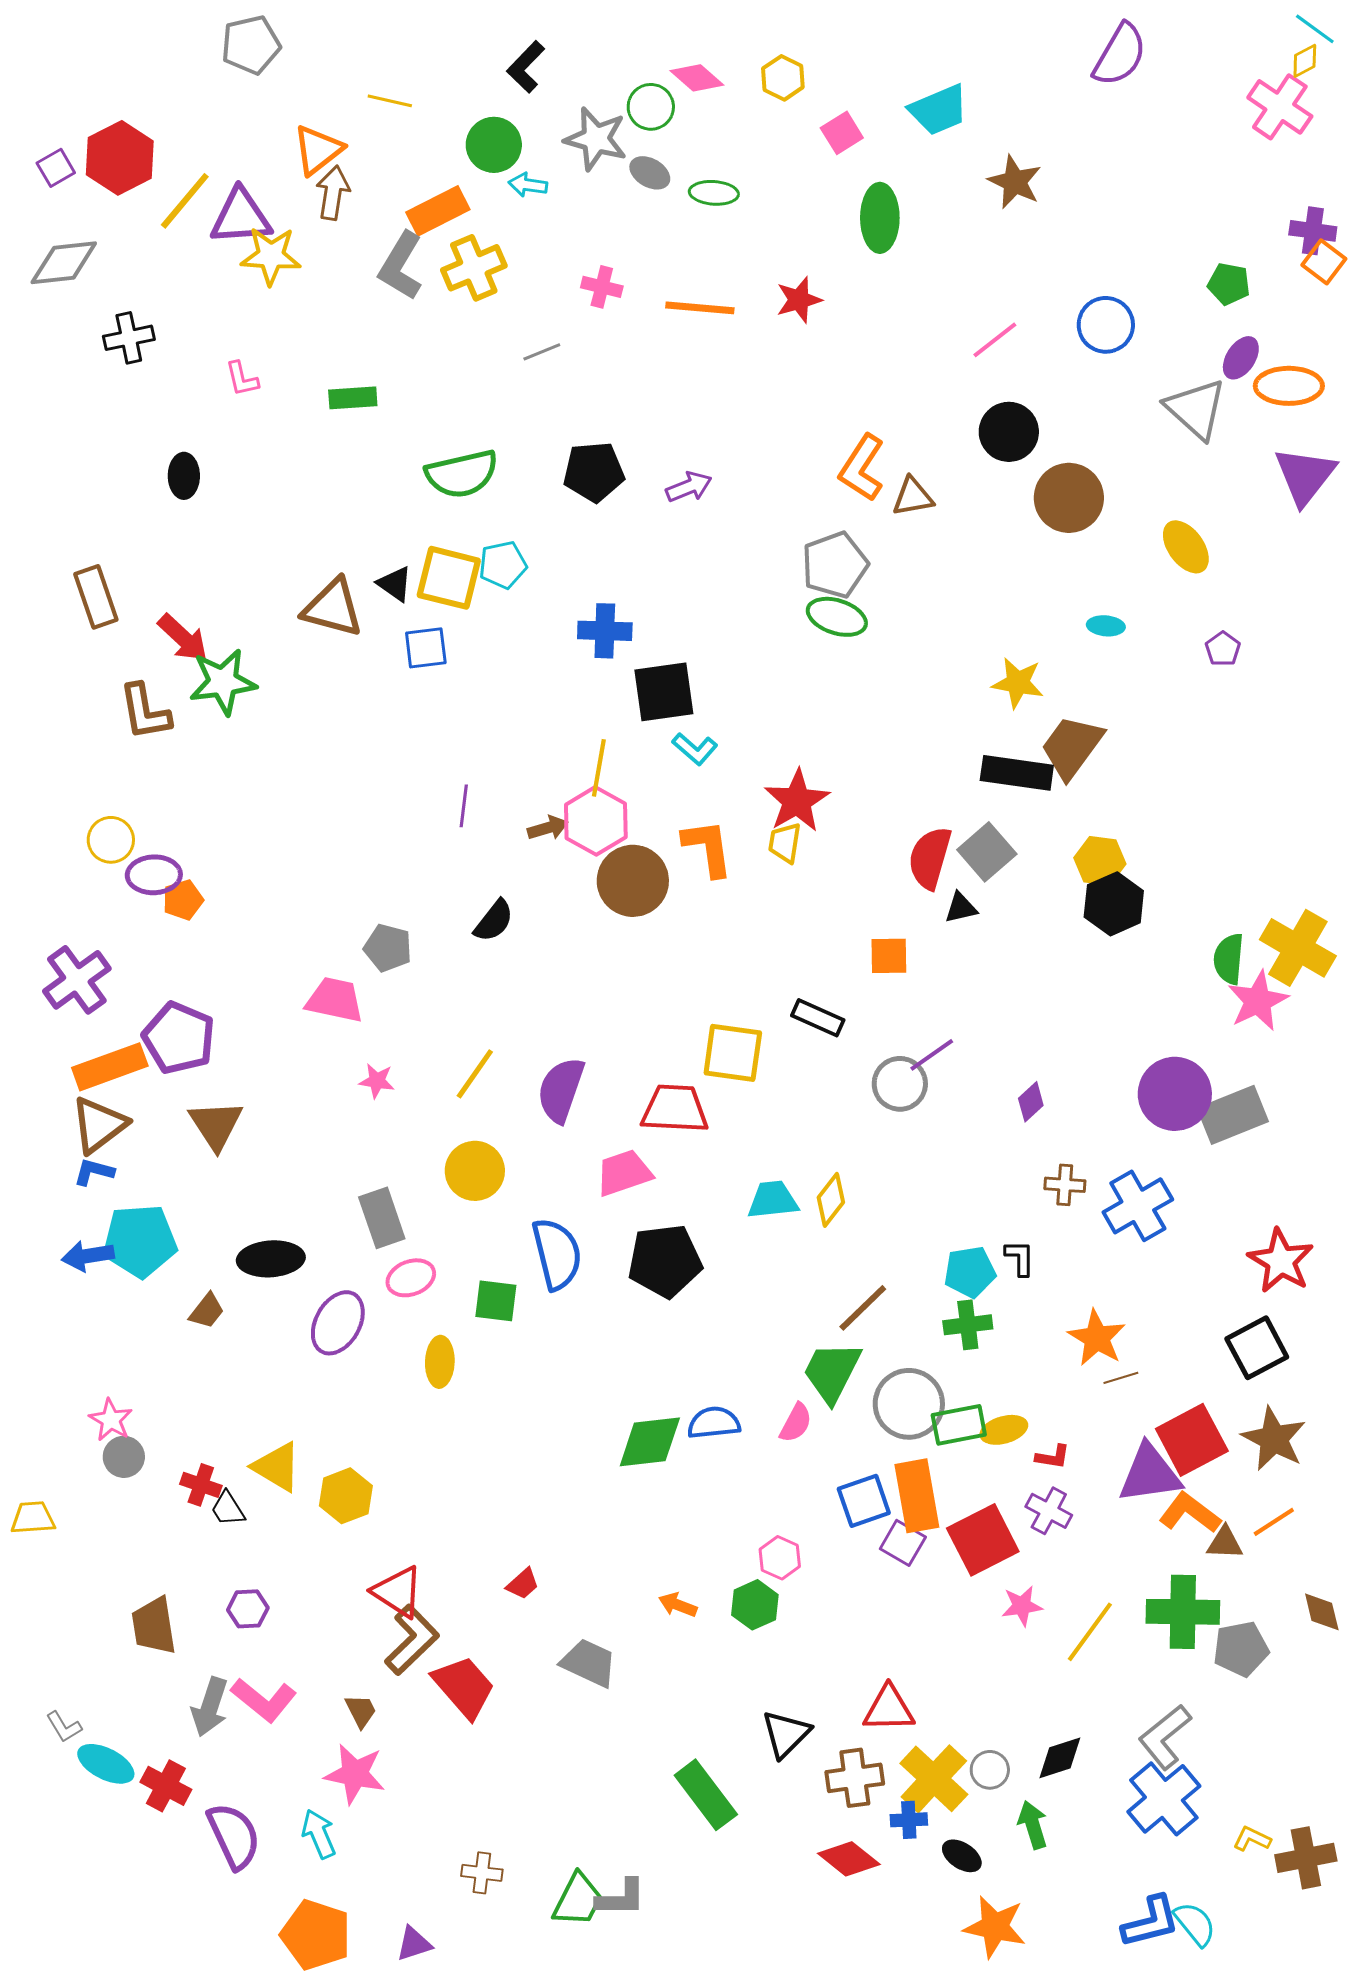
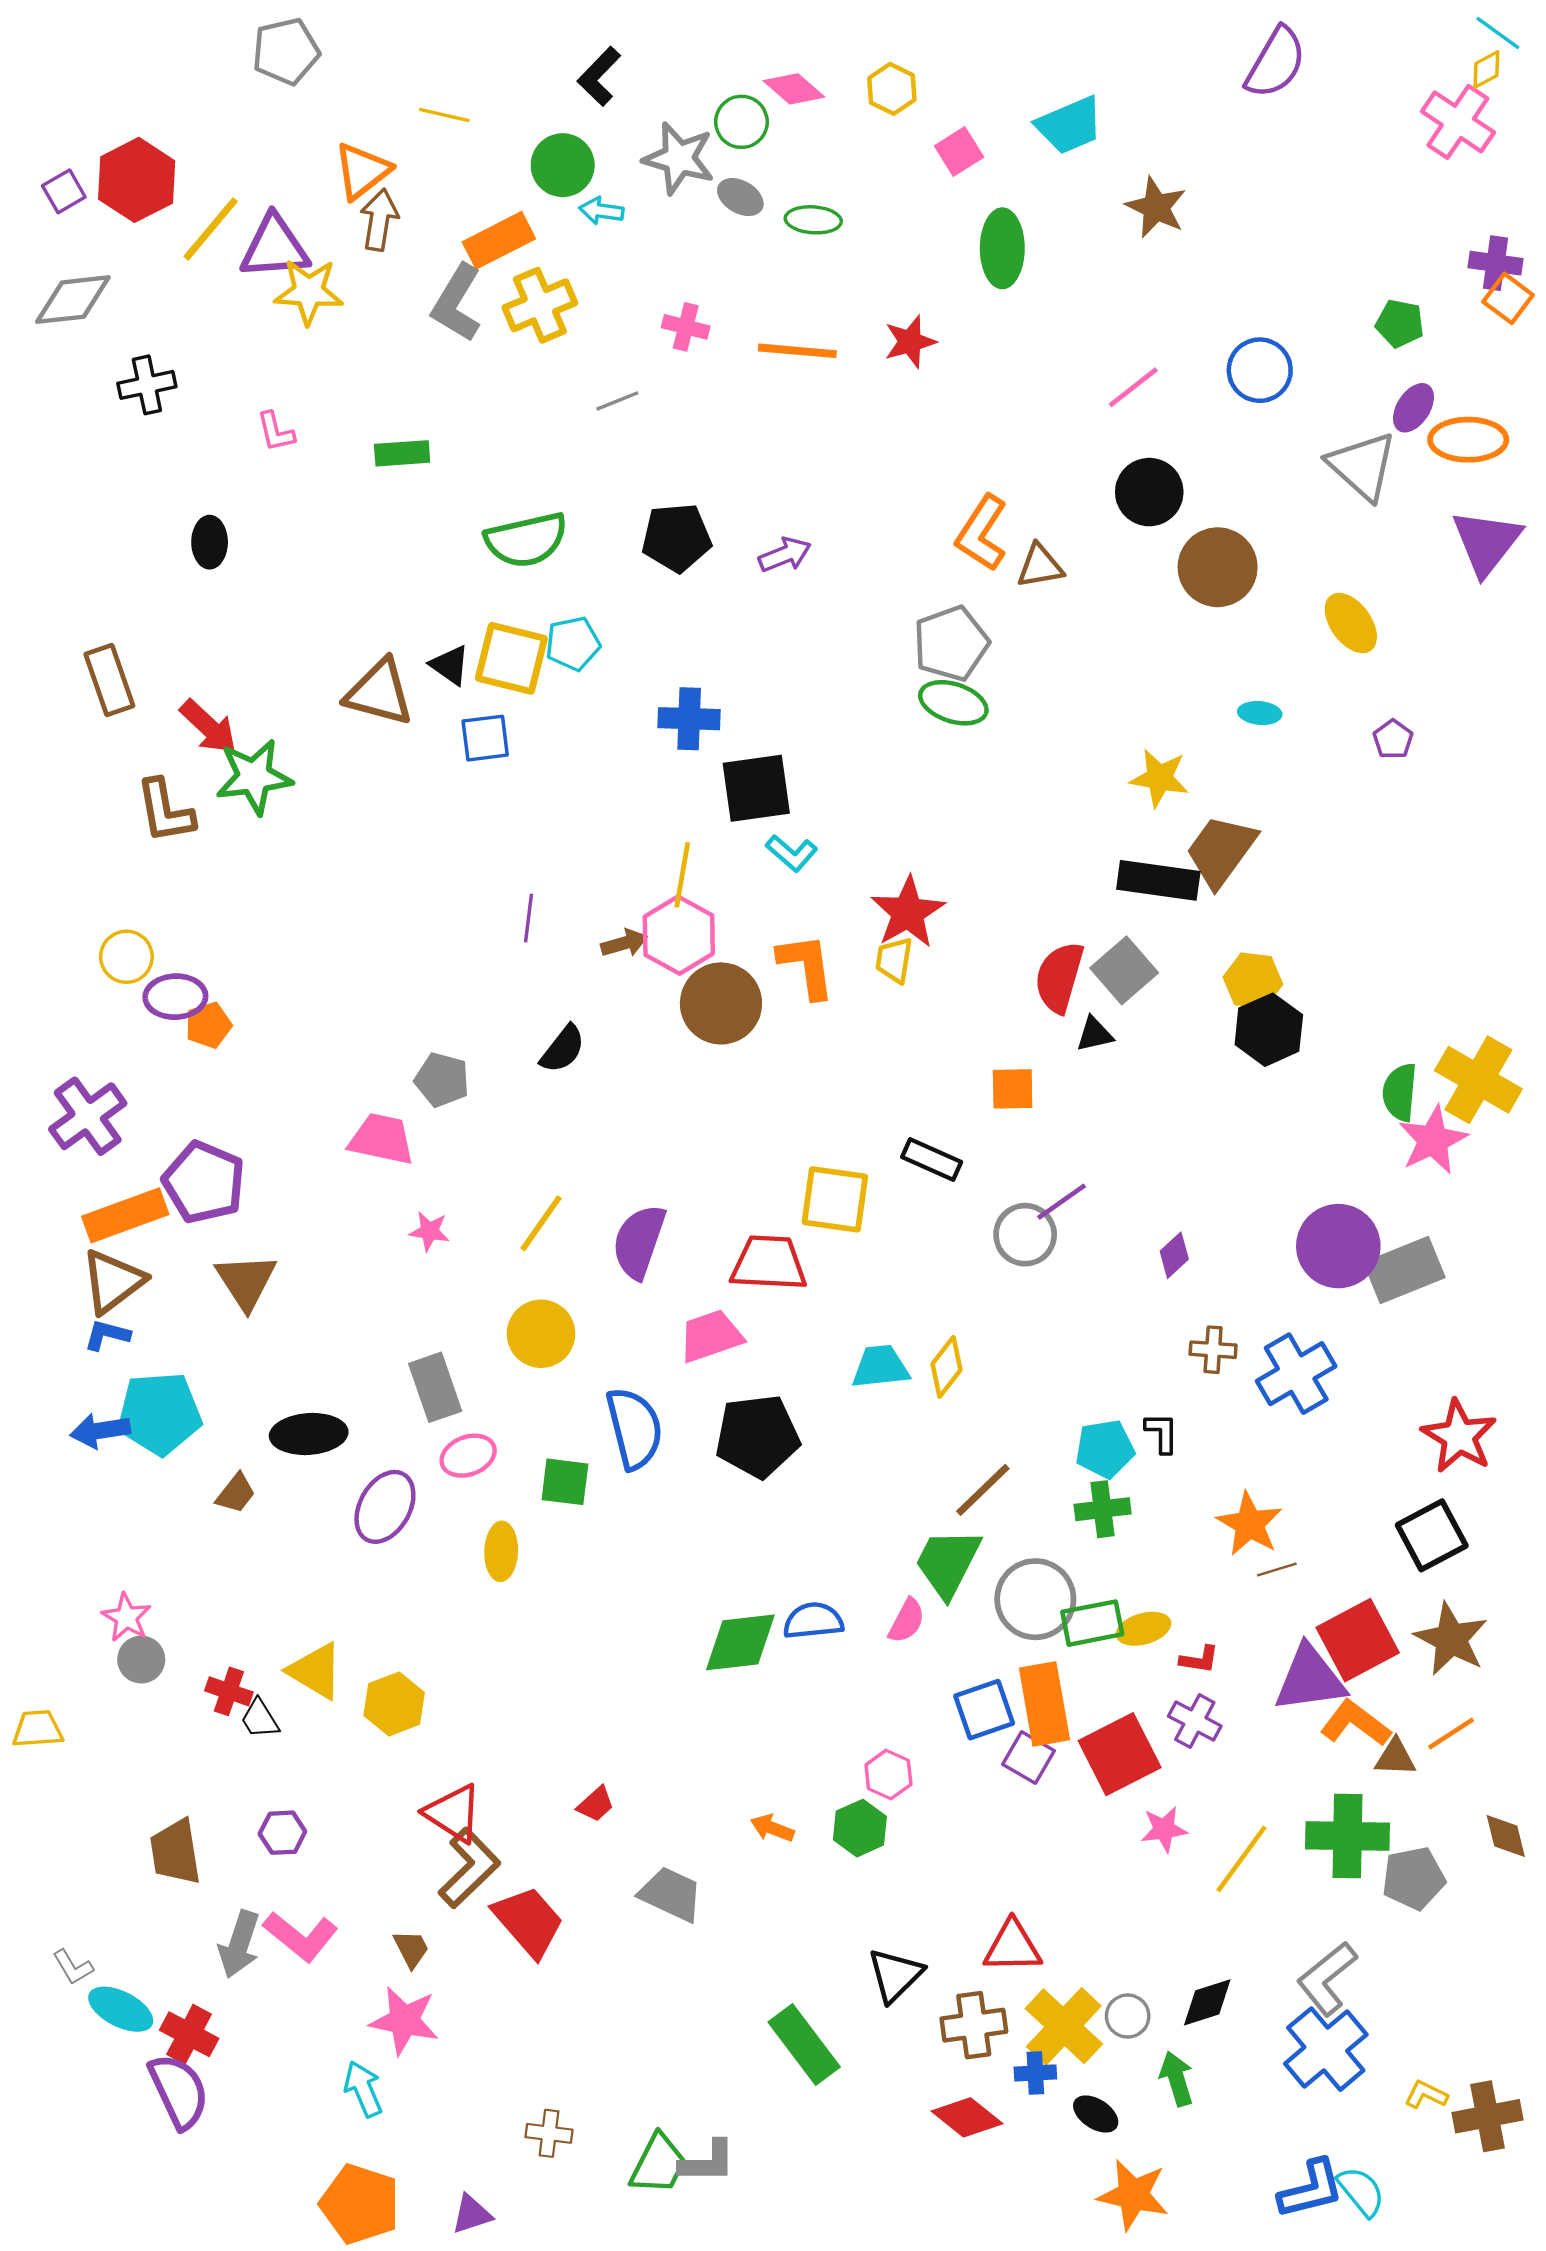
purple semicircle: (234, 1836) -> (179, 2091), moved

